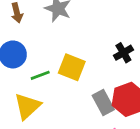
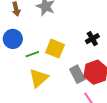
yellow triangle: (27, 106) -> (39, 78), moved

